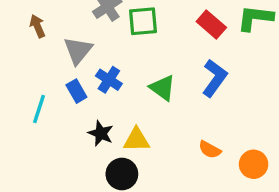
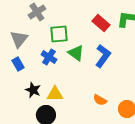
green square: (143, 21) -> (59, 34), moved
blue cross: (109, 80) -> (49, 57), moved
green triangle: (163, 88) -> (76, 53), moved

